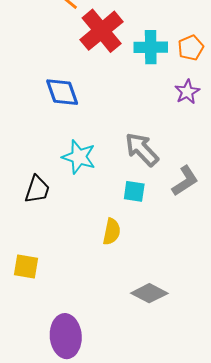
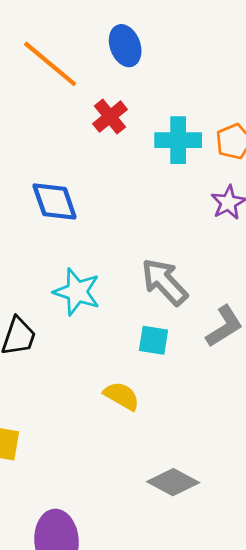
red cross: (102, 31) -> (110, 117), size x0.6
yellow semicircle: (112, 232) -> (122, 396), turned -72

